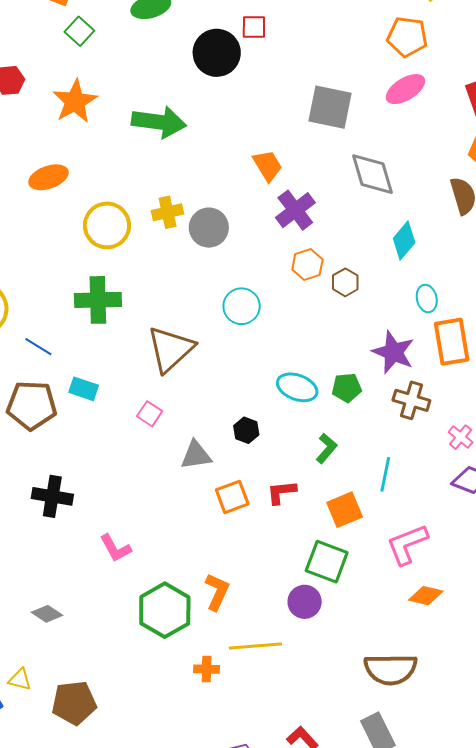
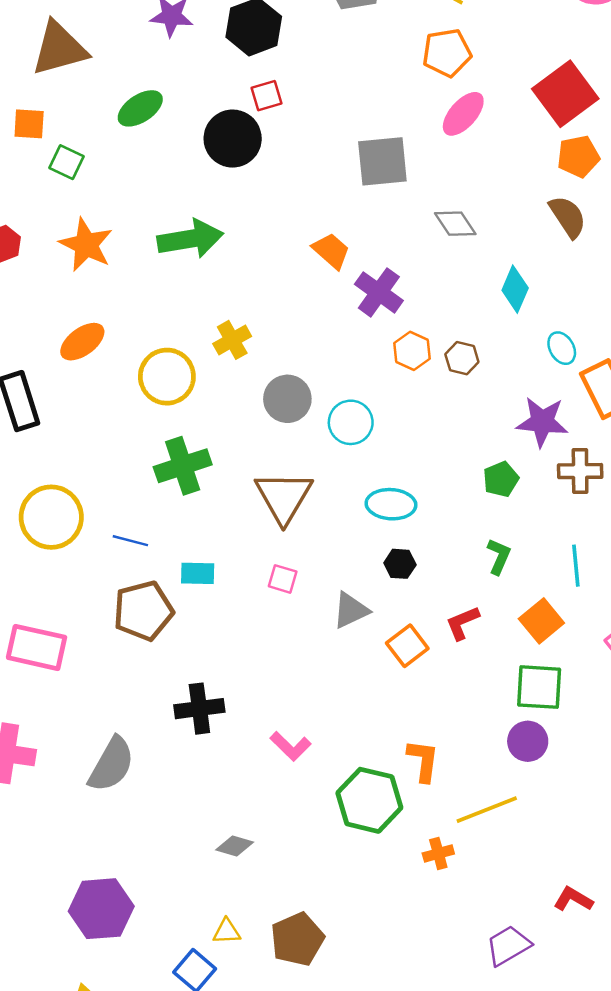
gray diamond: (372, 174) -> (455, 224), size x0.7
gray circle: (209, 228) -> (287, 399), moved
cyan ellipse: (297, 387) -> (391, 504), moved

